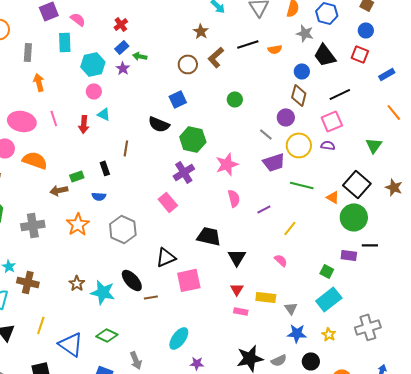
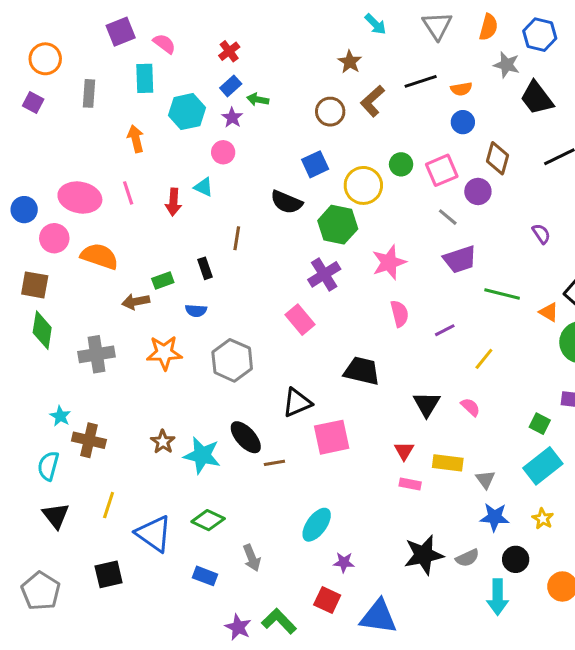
blue circle: (302, 71) -> (463, 122), moved
orange arrow: (39, 82) -> (136, 139), moved
pink circle: (94, 91) -> (223, 152), moved
pink square: (332, 121) -> (442, 170), moved
yellow circle: (299, 145) -> (363, 185), moved
purple semicircle: (328, 145) -> (541, 234), turned 48
orange star: (78, 224) -> (164, 353), turned 30
black triangle: (237, 257) -> (427, 404), moved

